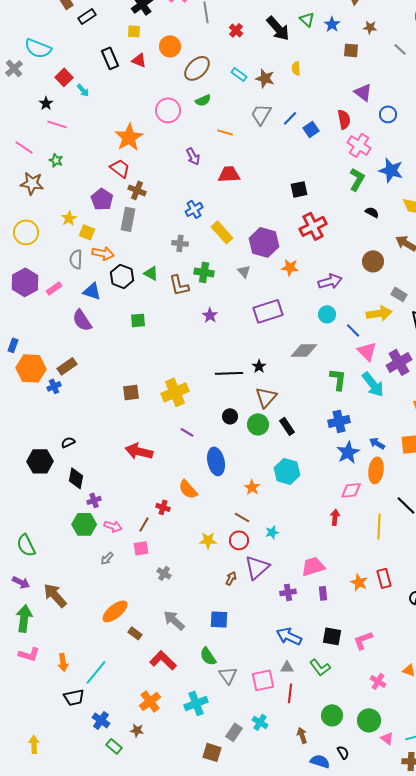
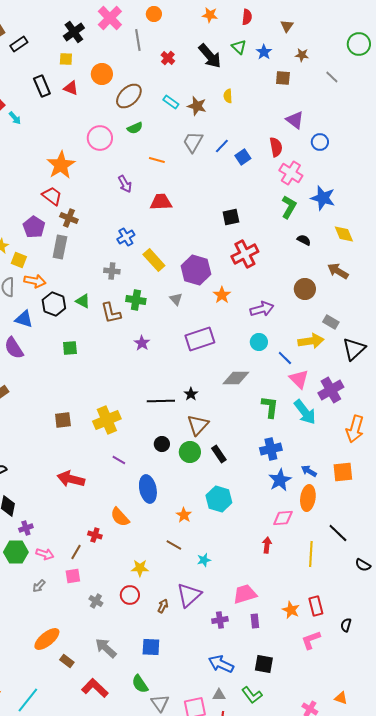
orange star: (290, 267) -> (222, 295), turned 30
red circle: (239, 540) -> (130, 595), moved
pink L-shape: (363, 640) -> (311, 640), moved

